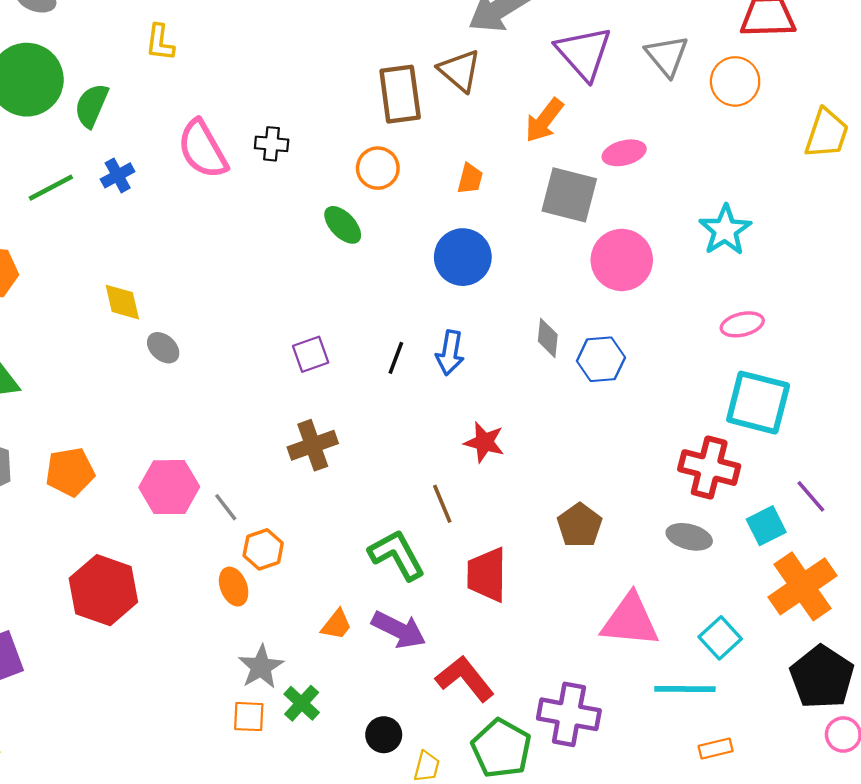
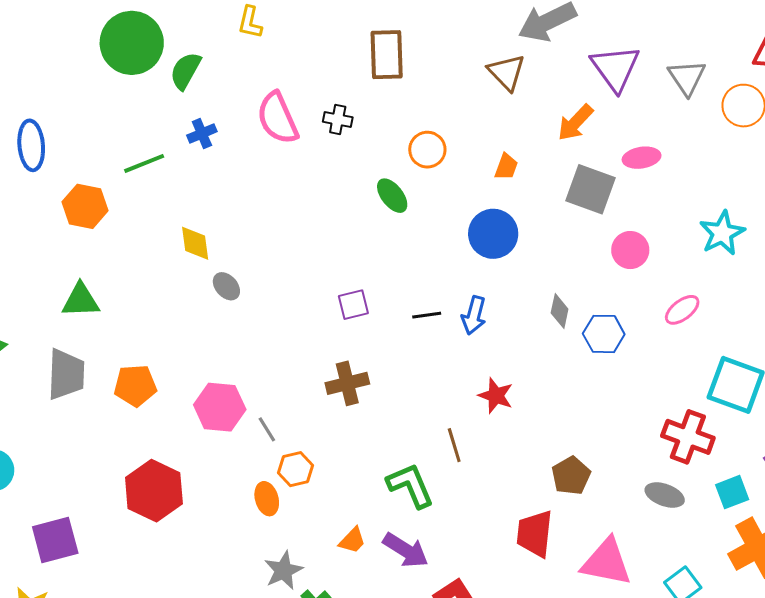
brown rectangle: (400, 94) -> (387, 55), moved
green line: (51, 188) -> (144, 163), moved
pink circle: (622, 260) -> (630, 250), size x0.7
pink ellipse: (742, 324) -> (682, 310), moved, turned -30
black line: (396, 358) -> (427, 315), turned 56
red trapezoid: (487, 575) -> (535, 534), moved

